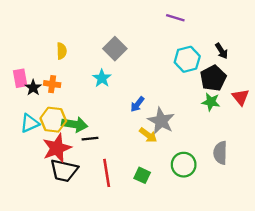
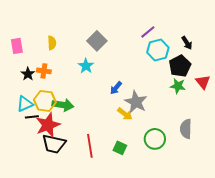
purple line: (175, 18) -> (148, 32), moved, turned -56
pink rectangle: (20, 78) -> (17, 46), moved
black line: (90, 139) -> (32, 117), moved

